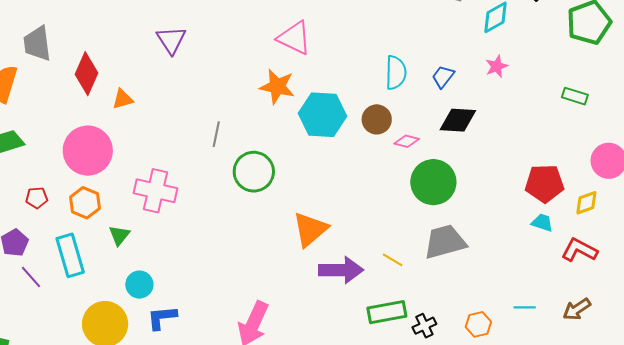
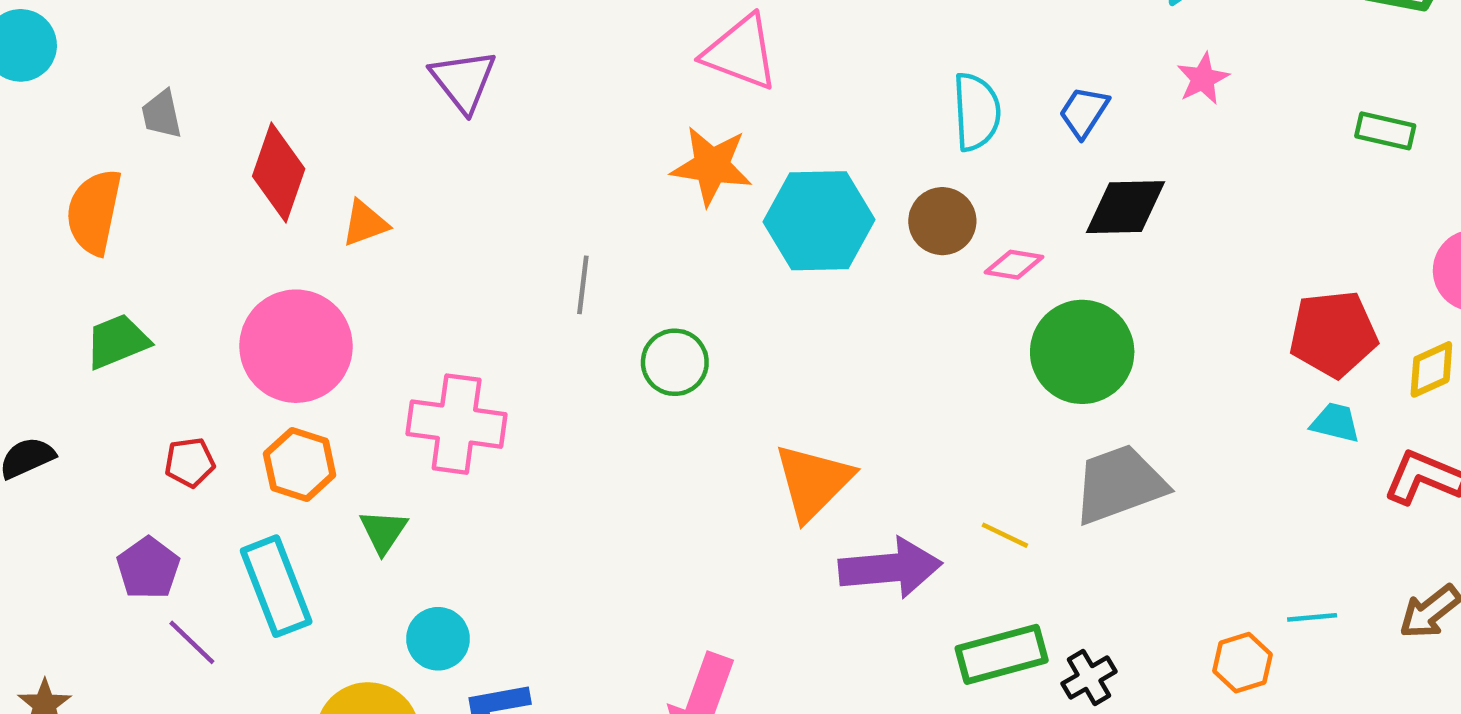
gray trapezoid: (37, 44) -> (162, 114), size x0.6
green circle: (254, 172) -> (675, 362), size x0.7
orange hexagon: (478, 324) -> (1242, 663), moved

